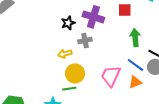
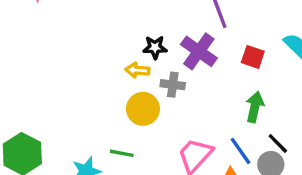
yellow arrow: (65, 54) -> (137, 70), moved
yellow circle: (75, 73) -> (143, 109), moved

